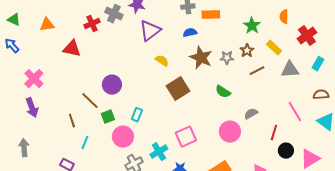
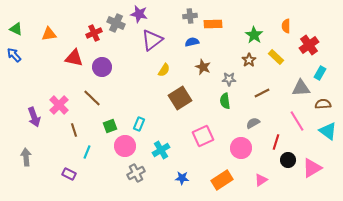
brown star: (201, 58) -> (203, 67), size x0.7
gray star: (227, 58) -> (229, 79), moved
yellow semicircle: (162, 61) -> (164, 70), turned 88
gray triangle: (290, 70) -> (301, 88), moved
brown line: (257, 71) -> (262, 93), moved
pink cross: (34, 79) -> (59, 105), moved
purple circle: (112, 85) -> (102, 67), moved
green semicircle: (223, 92) -> (225, 101), turned 49
brown line: (90, 101) -> (92, 98), moved
pink circle: (230, 132) -> (241, 148), moved
pink square: (186, 137) -> (203, 136), moved
cyan cross: (159, 152) -> (161, 150), moved

